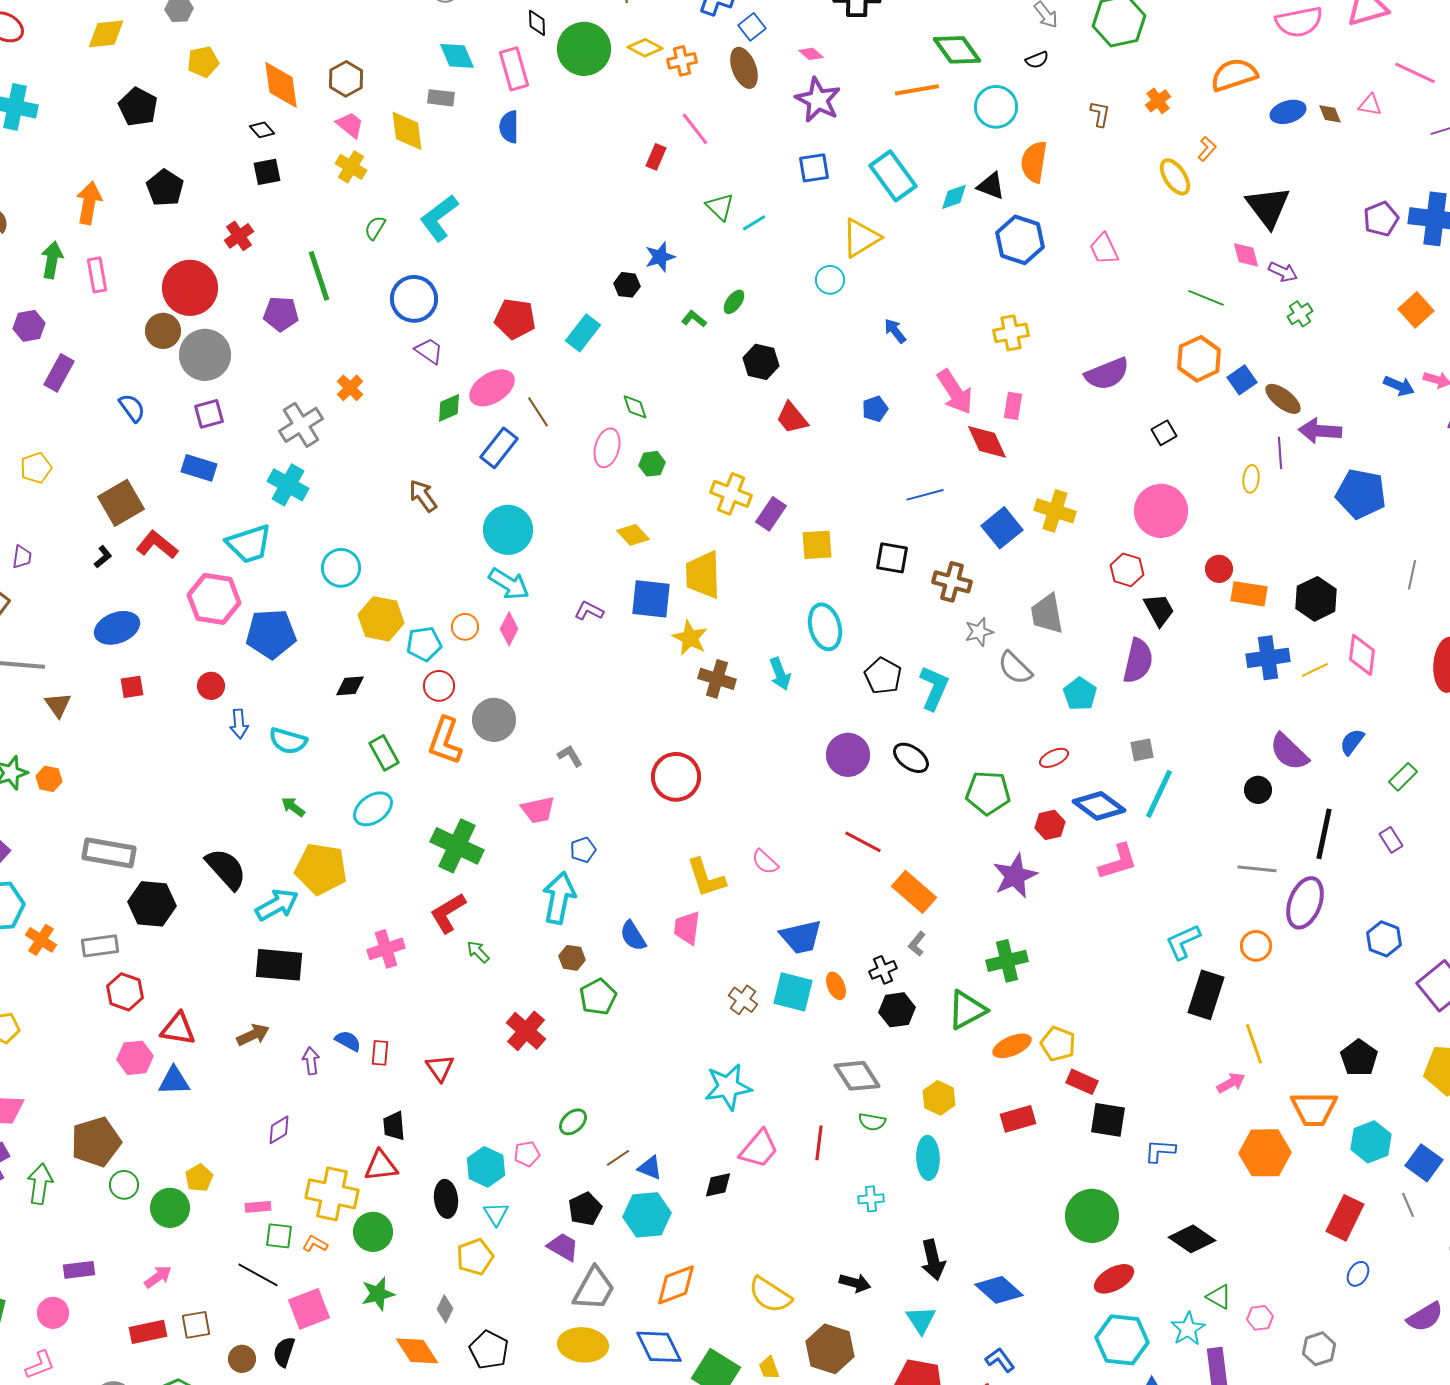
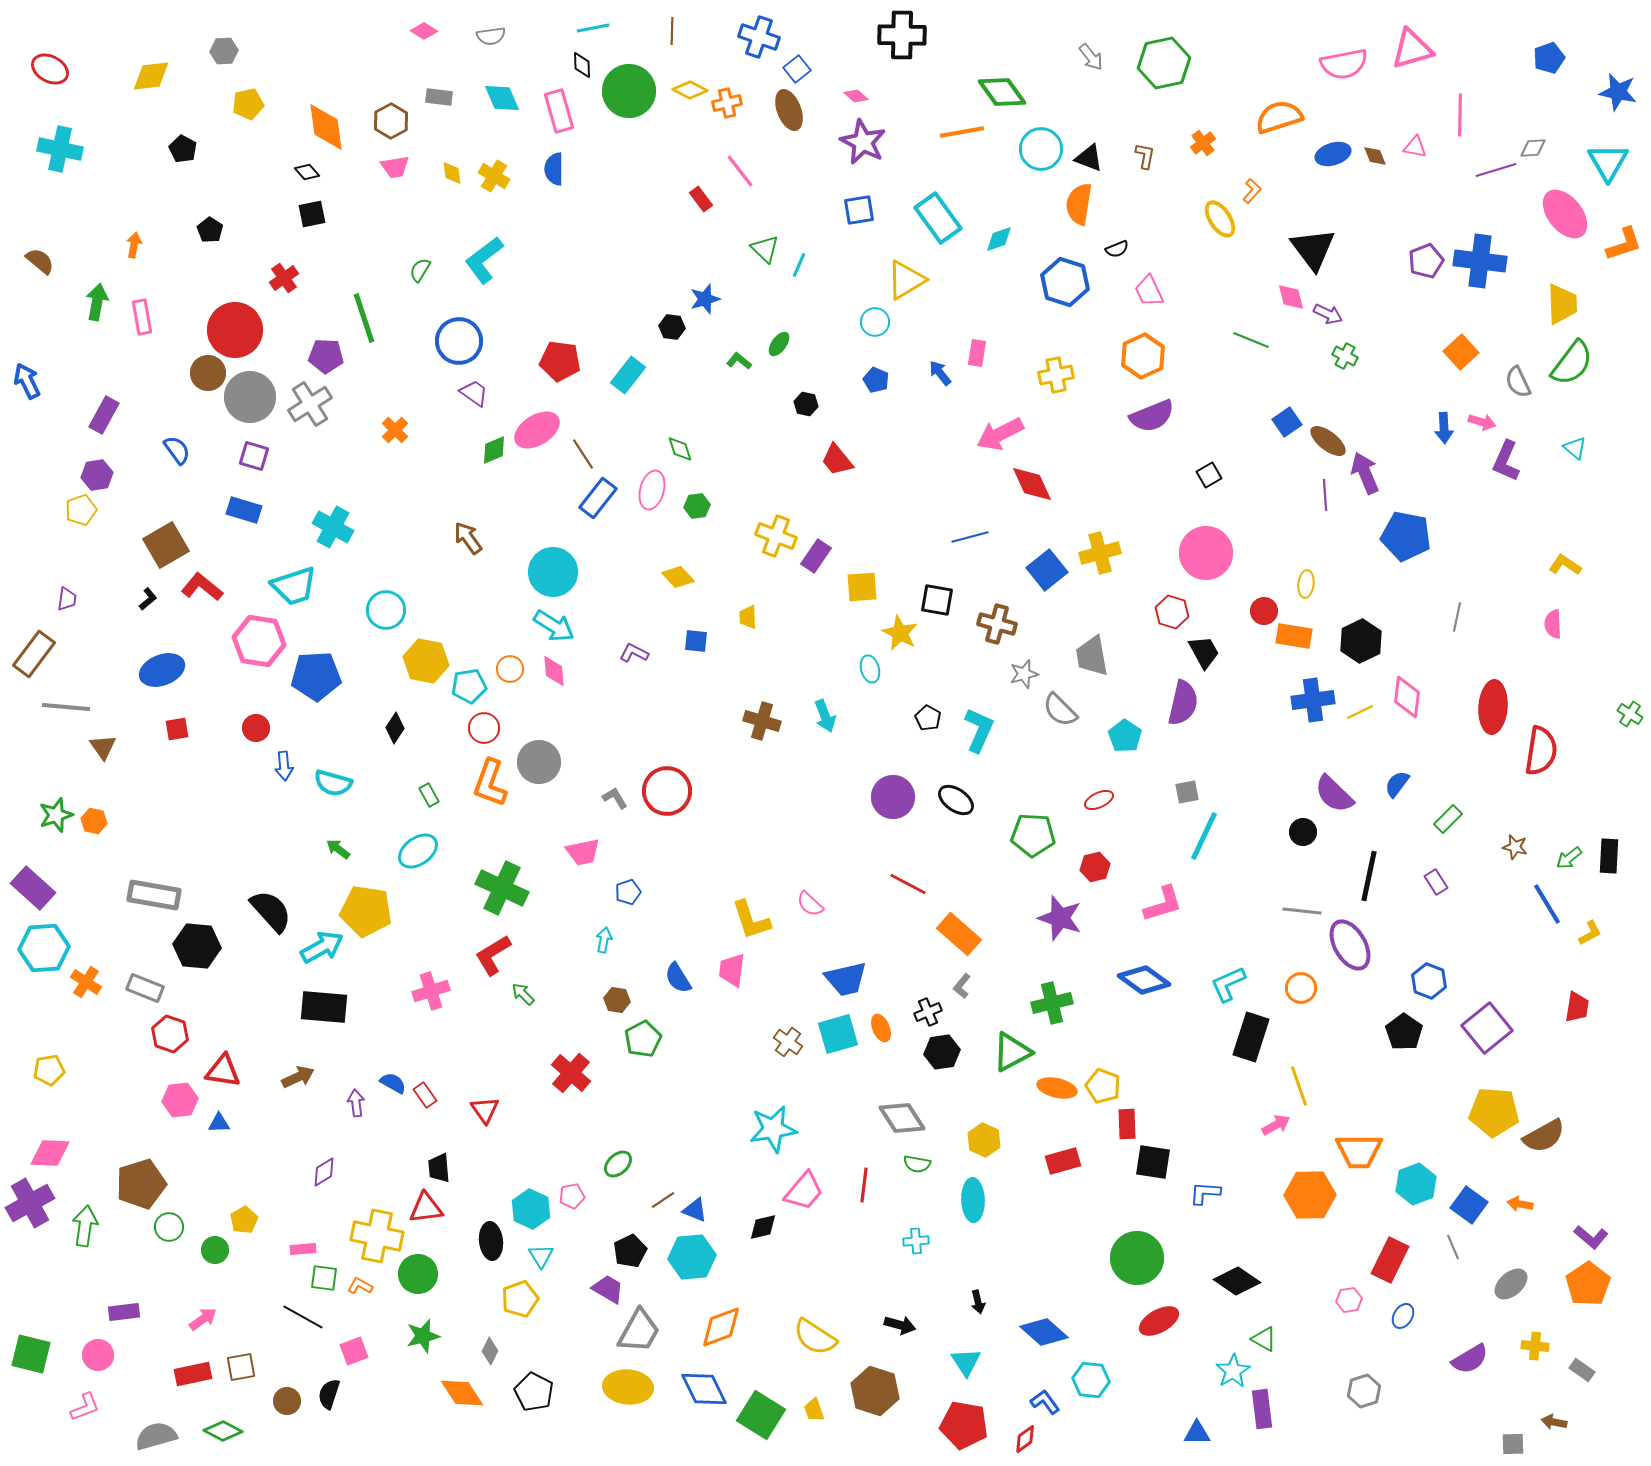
black semicircle: (1037, 60) -> (1117, 249), moved
pink line: (1415, 73) -> (1460, 115), turned 66
gray rectangle: (441, 98) -> (439, 97), moved
black pentagon: (138, 107) -> (183, 149), size x0.7
pink trapezoid: (350, 125) -> (395, 167), turned 132
yellow diamond: (407, 131) -> (452, 173), size x0.6
red rectangle: (656, 157) -> (701, 199), turned -60
yellow cross: (351, 167) -> (494, 176), moved
black triangle: (991, 186) -> (1089, 158), moved
black pentagon: (165, 188) -> (210, 230), size x0.7
orange arrow: (89, 203) -> (134, 245), size x0.6
cyan line: (754, 223) -> (799, 265), turned -35
green cross: (1300, 314) -> (1345, 356), turned -30
purple hexagon: (29, 326) -> (97, 475), moved
orange hexagon: (1199, 359) -> (1143, 356), moved
black hexagon: (761, 362) -> (806, 404), size x0.7
blue arrow: (1399, 386) -> (1444, 428), turned 64
pink arrow: (955, 392) -> (1000, 434), turned 96
pink rectangle: (1013, 406) -> (977, 353), moved
blue pentagon: (875, 409) -> (876, 380), moved, turned -30
purple square: (209, 414) -> (254, 456), turned 32
gray cross: (301, 425) -> (310, 404), moved
purple arrow: (1320, 431) -> (1365, 473), turned 63
blue rectangle: (499, 448) -> (598, 498), moved
yellow ellipse: (1251, 479) -> (1306, 584), moved
yellow cross: (1055, 511) -> (1100, 553), turned -33
yellow trapezoid: (703, 575) -> (748, 617), size x0.5
blue square: (651, 599) -> (696, 641), size x0.6
cyan ellipse: (825, 627) -> (870, 669), size x0.6
pink diamond: (509, 629) -> (554, 671), turned -32
yellow star: (690, 638) -> (900, 633), moved
black pentagon: (883, 676) -> (928, 718), size x0.7
black diamond: (350, 686) -> (395, 728), turned -52
green rectangle: (384, 753) -> (429, 795), size x0.7
red circle: (676, 777) -> (667, 791), moved
blue diamond: (1099, 806) -> (1144, 980), moved
purple star: (1015, 876) -> (1060, 918), turned -30
cyan arrow: (559, 898) -> (604, 940), size x0.5
purple ellipse: (1305, 903) -> (1350, 945), turned -51
gray rectangle: (100, 946) -> (145, 988), turned 30
cyan square: (793, 992) -> (838, 1034), turned -30
orange ellipse: (1012, 1046) -> (1057, 1088), turned 36
red rectangle: (380, 1053) -> (425, 1095), turned -40
black pentagon: (1359, 1058) -> (1404, 1032), moved
blue triangle: (174, 1081) -> (219, 1123), size x0.7
red rectangle: (1082, 1082) -> (1127, 1124), turned 64
green circle: (170, 1208) -> (215, 1250), size x0.7
black arrow: (933, 1260) -> (978, 1302), size x0.6
pink square: (309, 1309) -> (354, 1351), size x0.7
pink hexagon: (1260, 1318) -> (1349, 1300), moved
cyan hexagon: (1122, 1340) -> (1091, 1380), moved, size x0.7

